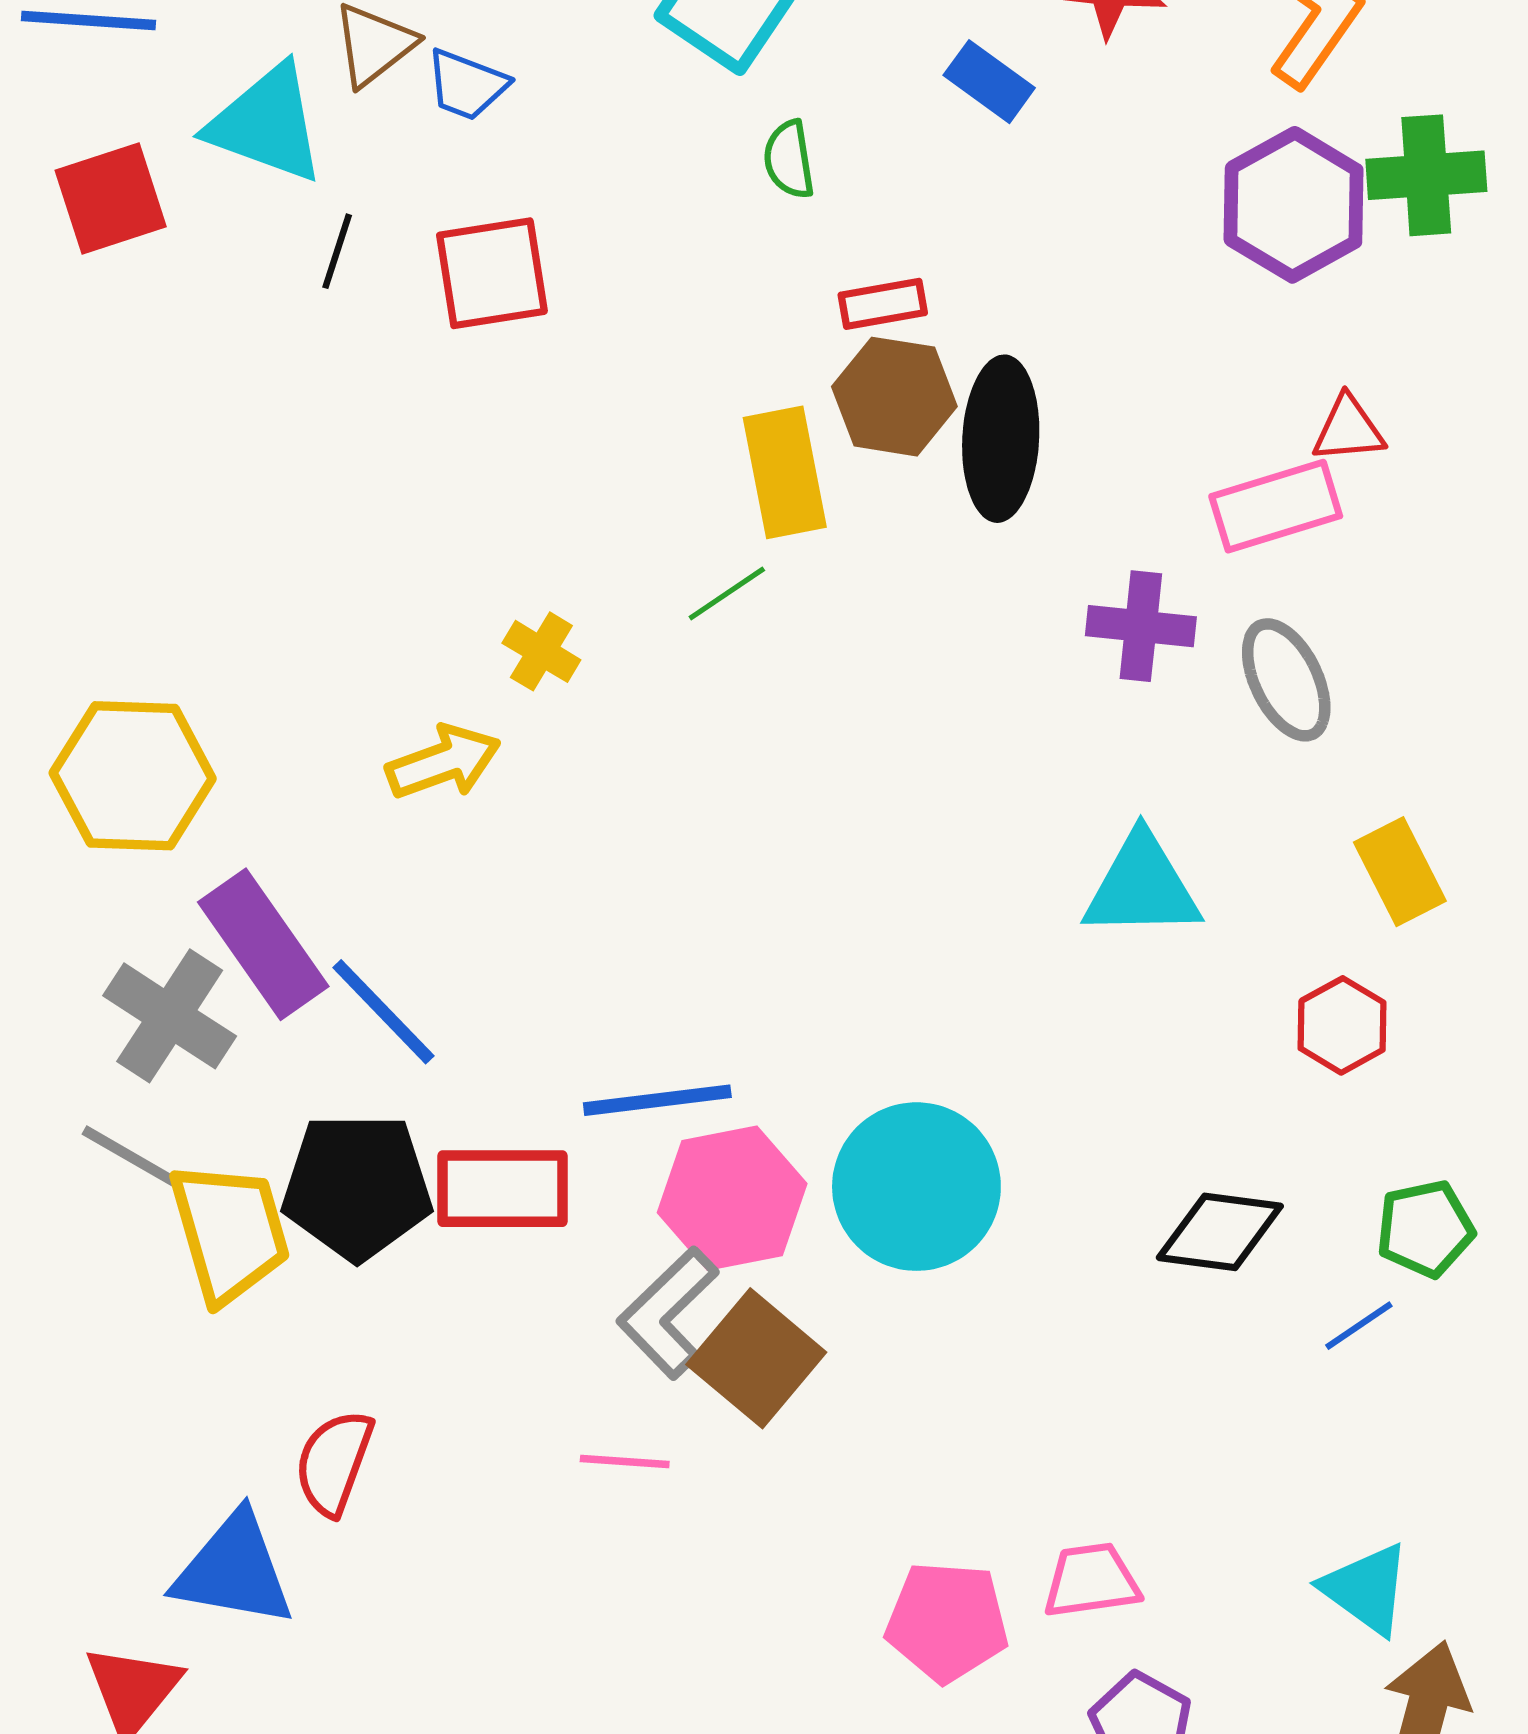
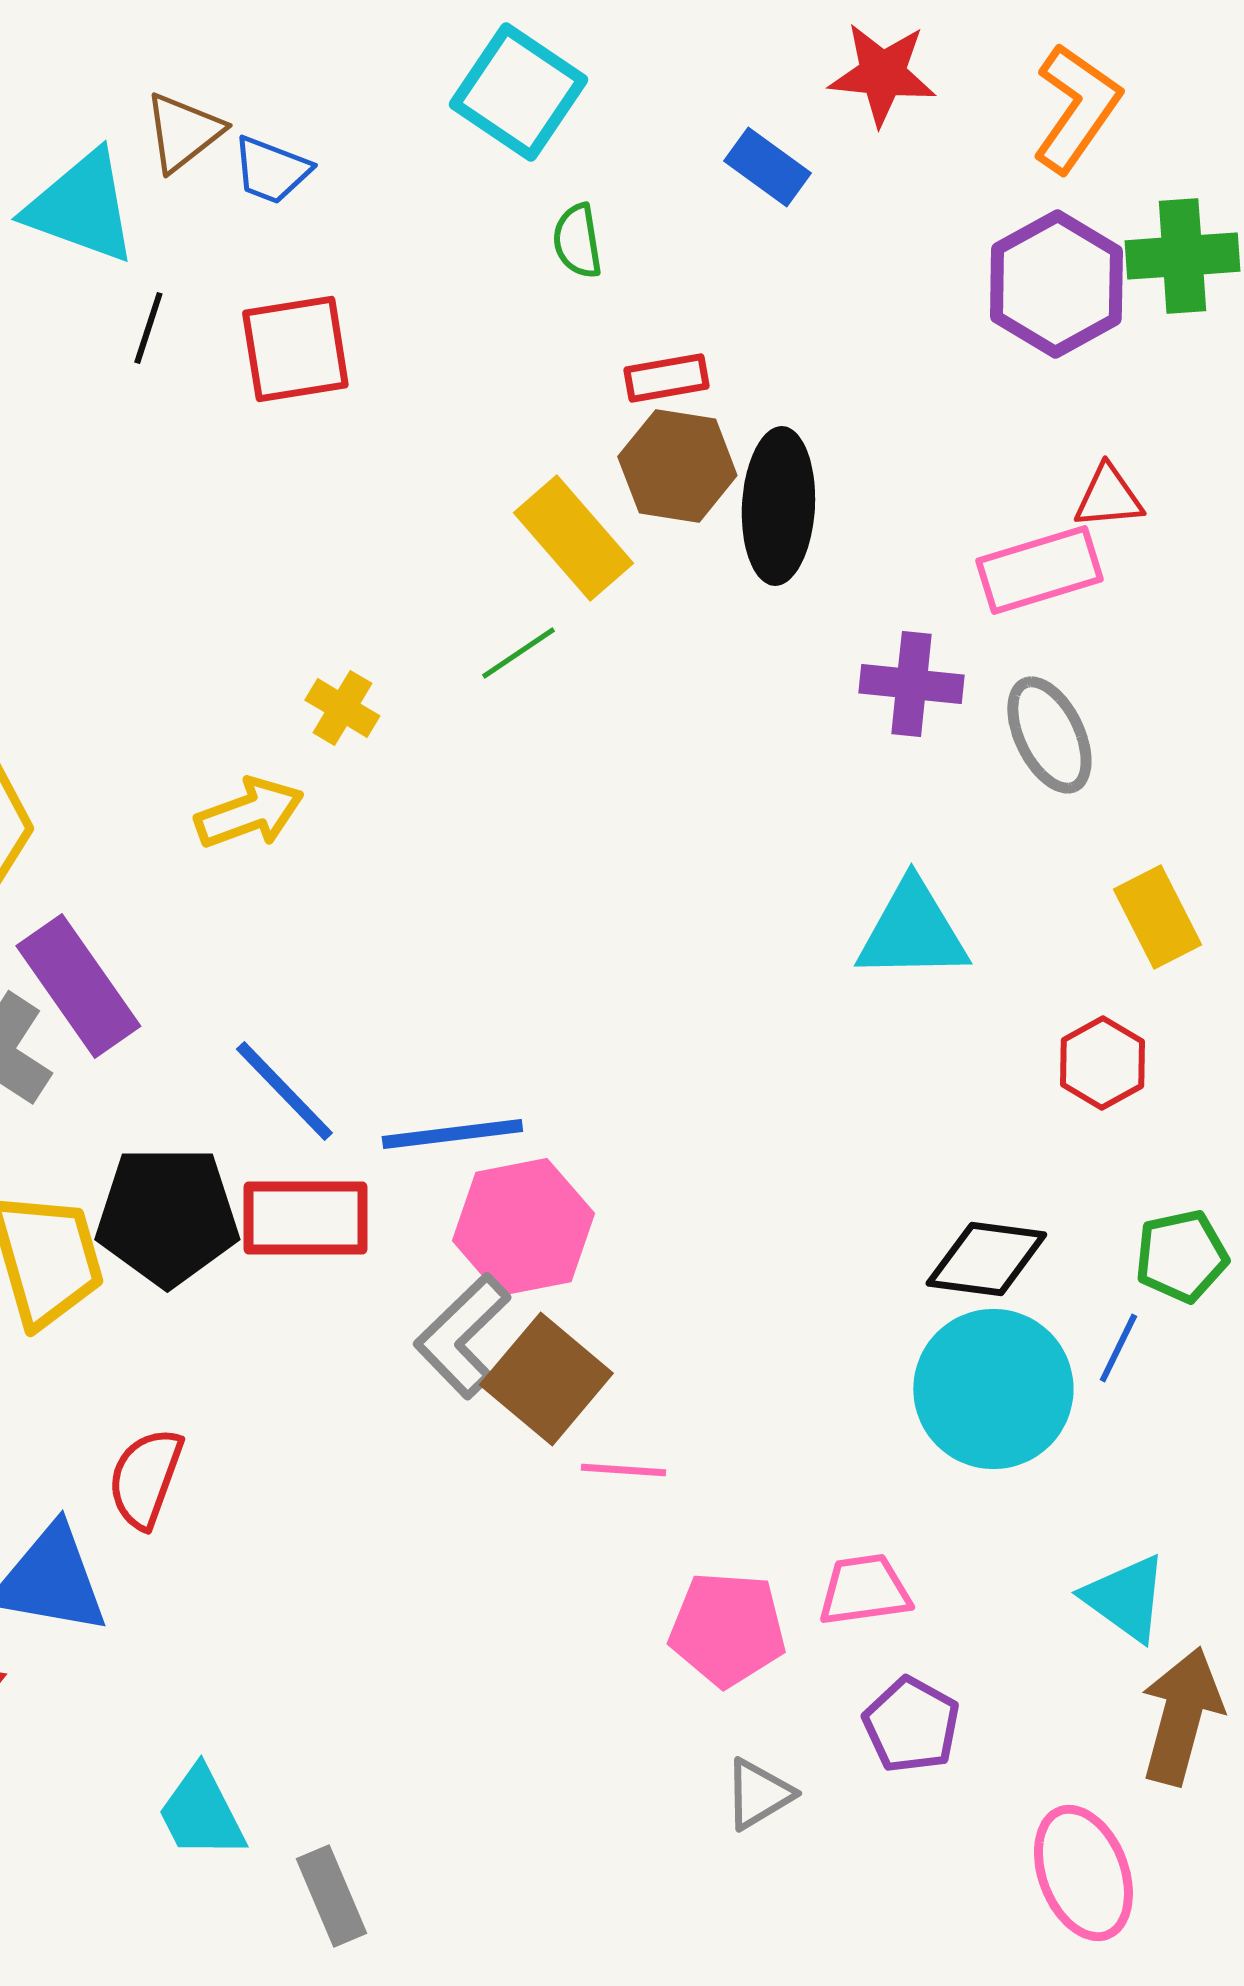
yellow rectangle: (785, 472) -> (573, 538), turned -30
blue line: (383, 1012) -> (284, 1091), moved
cyan circle: (916, 1187) -> (993, 1389), moved
blue line: (1359, 1326) -> (1118, 1348), turned -30
pink line: (625, 1462) -> (623, 1470), moved

